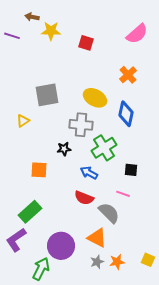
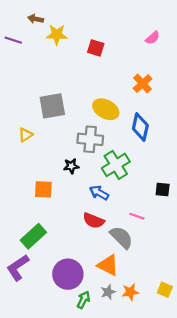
pink semicircle: (137, 34) -> (153, 38), size x0.6
black square: (131, 170) -> (163, 189), moved
green arrow: (41, 269) -> (83, 300), moved, size x0.7

